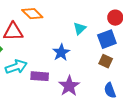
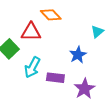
cyan arrow: (16, 67) -> (32, 67), turned 135

